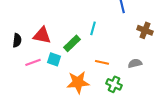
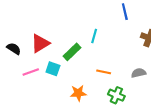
red triangle: (42, 35) -> (40, 43), turned -42
black semicircle: (17, 40) -> (14, 49), turned -64
orange star: (78, 82) -> (78, 93), size x0.7

